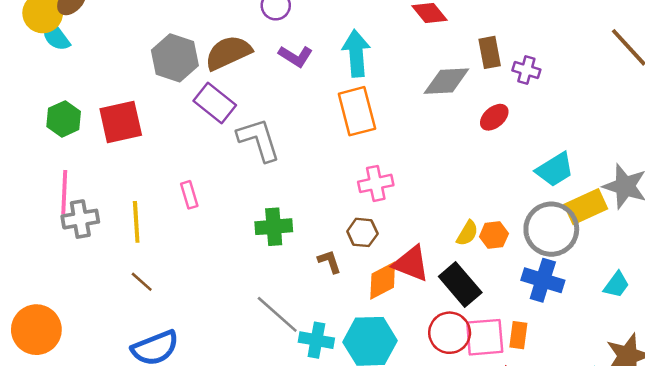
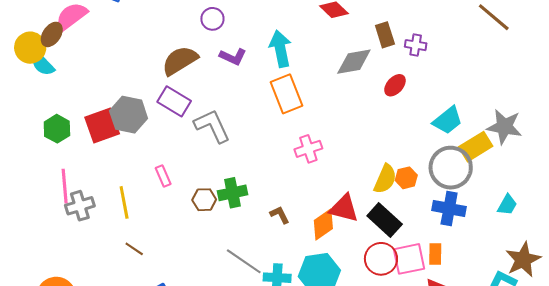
gray hexagon: (175, 58) -> (129, 115), moved
brown hexagon: (362, 232) -> (204, 200), moved
yellow semicircle: (467, 233) -> (385, 179), size x1.4

